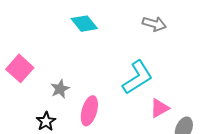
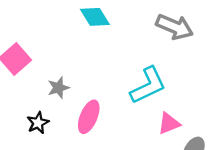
gray arrow: (154, 24) -> (175, 27), size x1.4

